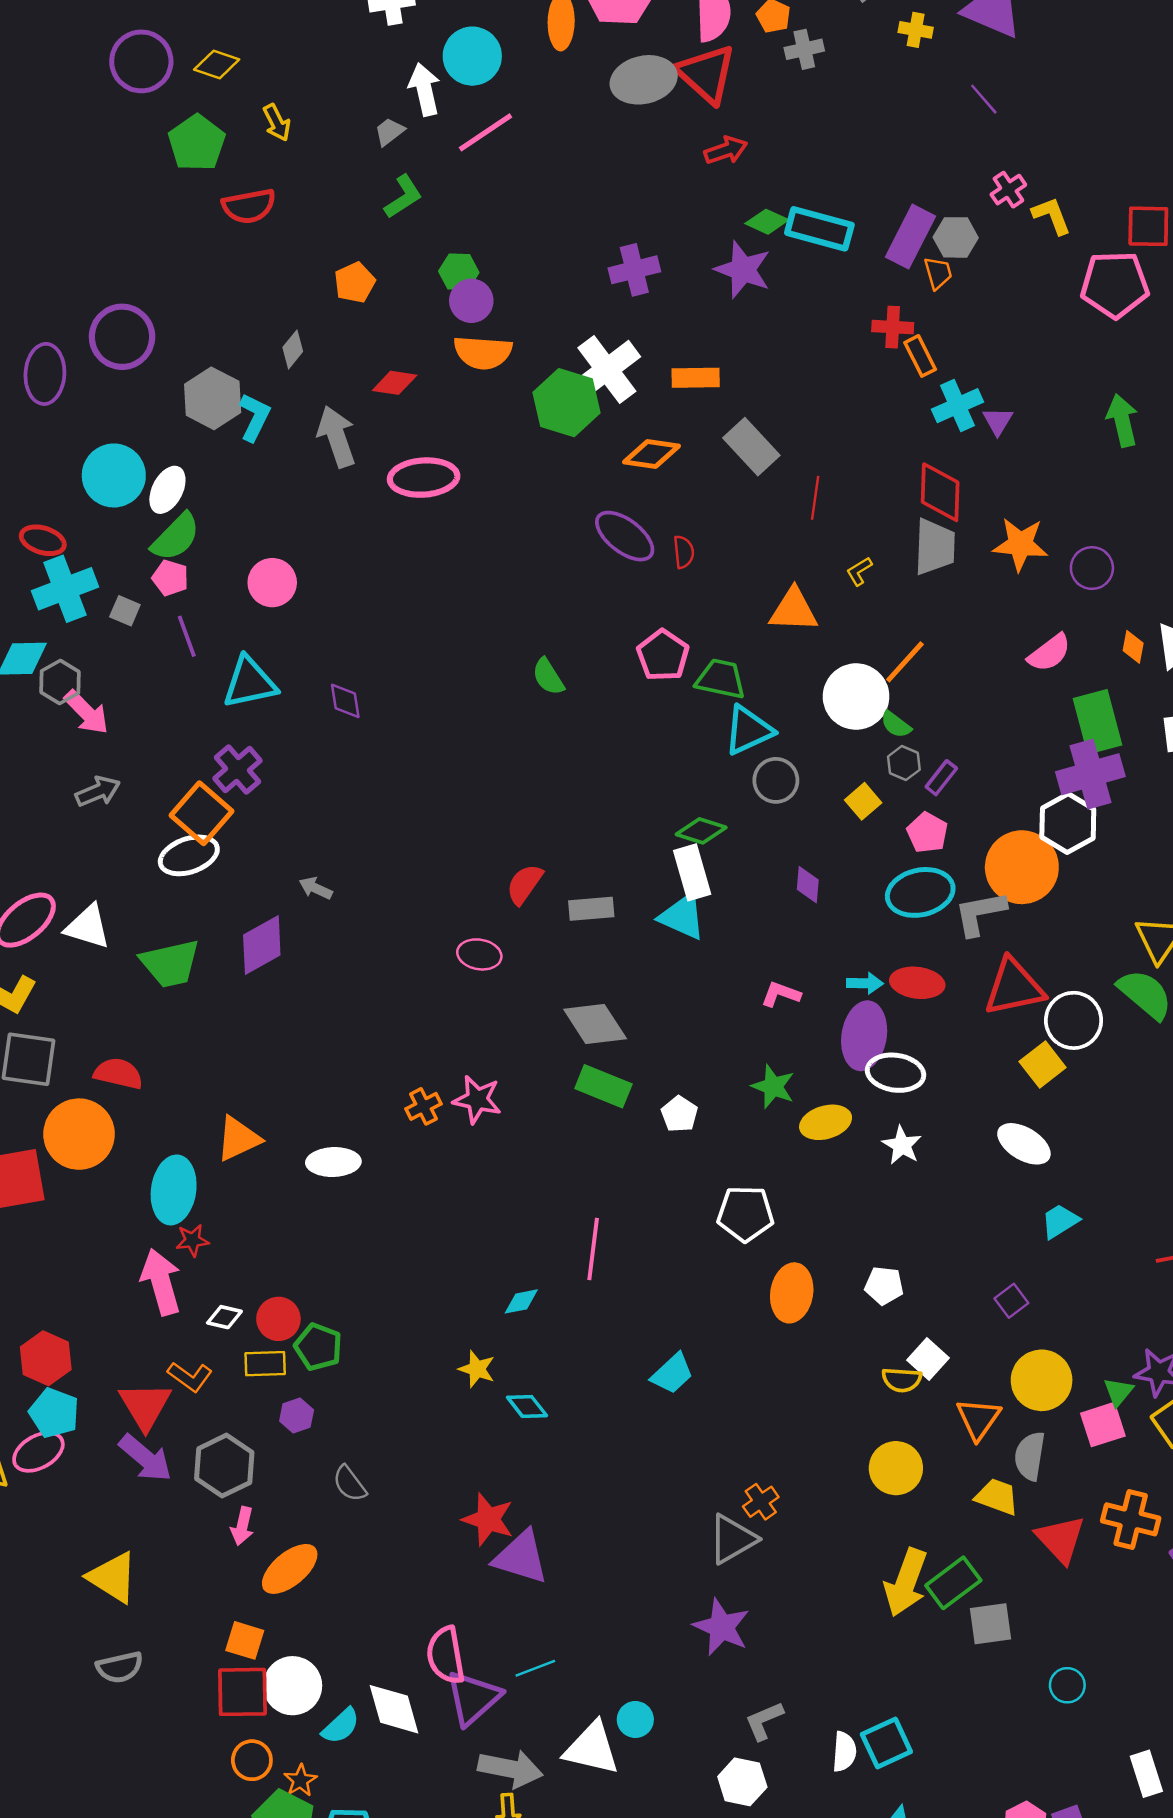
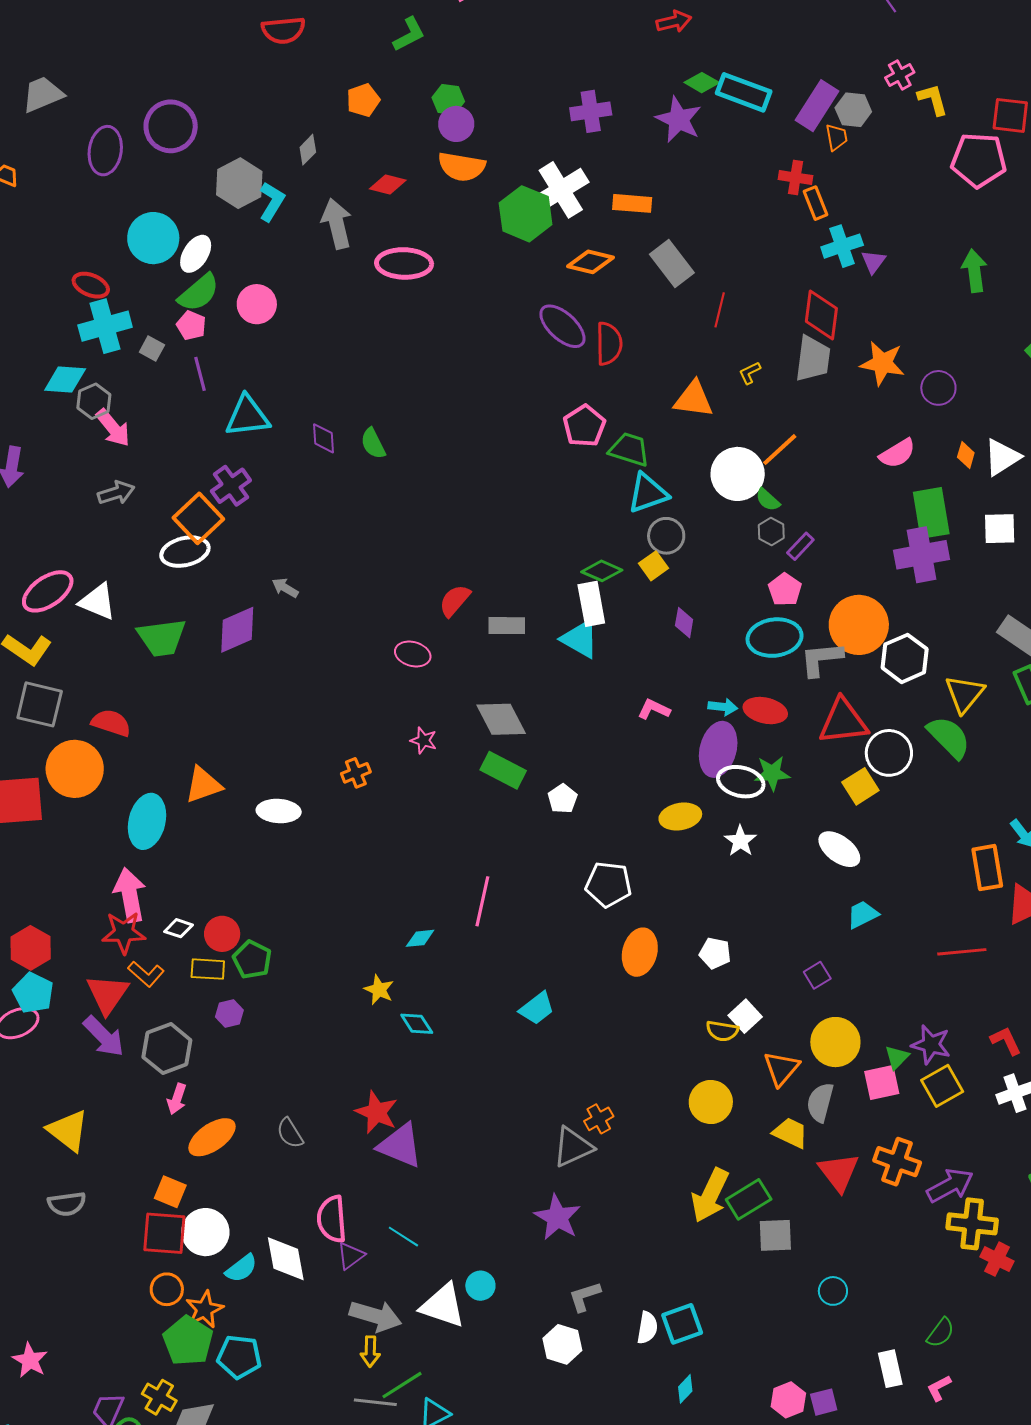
red semicircle: (684, 552) -> (609, 344), size x1.6
pink circle: (272, 583) -> (257, 304), moved
green semicircle: (548, 677) -> (373, 443), moved
yellow square: (863, 801) -> (654, 566), moved
white hexagon: (1068, 823) -> (905, 658), moved
green star: (773, 1087) -> (772, 773), moved, turned -30
pink star: (477, 1100) -> (424, 740), moved, size x0.7
red star: (192, 1240) -> (124, 933), moved, size x1.6
gray semicircle: (350, 1484) -> (290, 1133), moved
cyan line: (535, 1668) -> (403, 1237), turned 48
purple triangle: (473, 1698) -> (351, 1256), size x0.6
orange star: (300, 1780) -> (204, 1309), size x1.4

